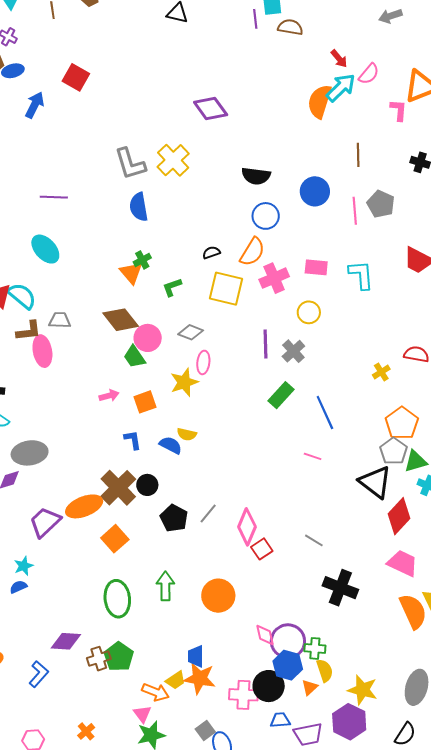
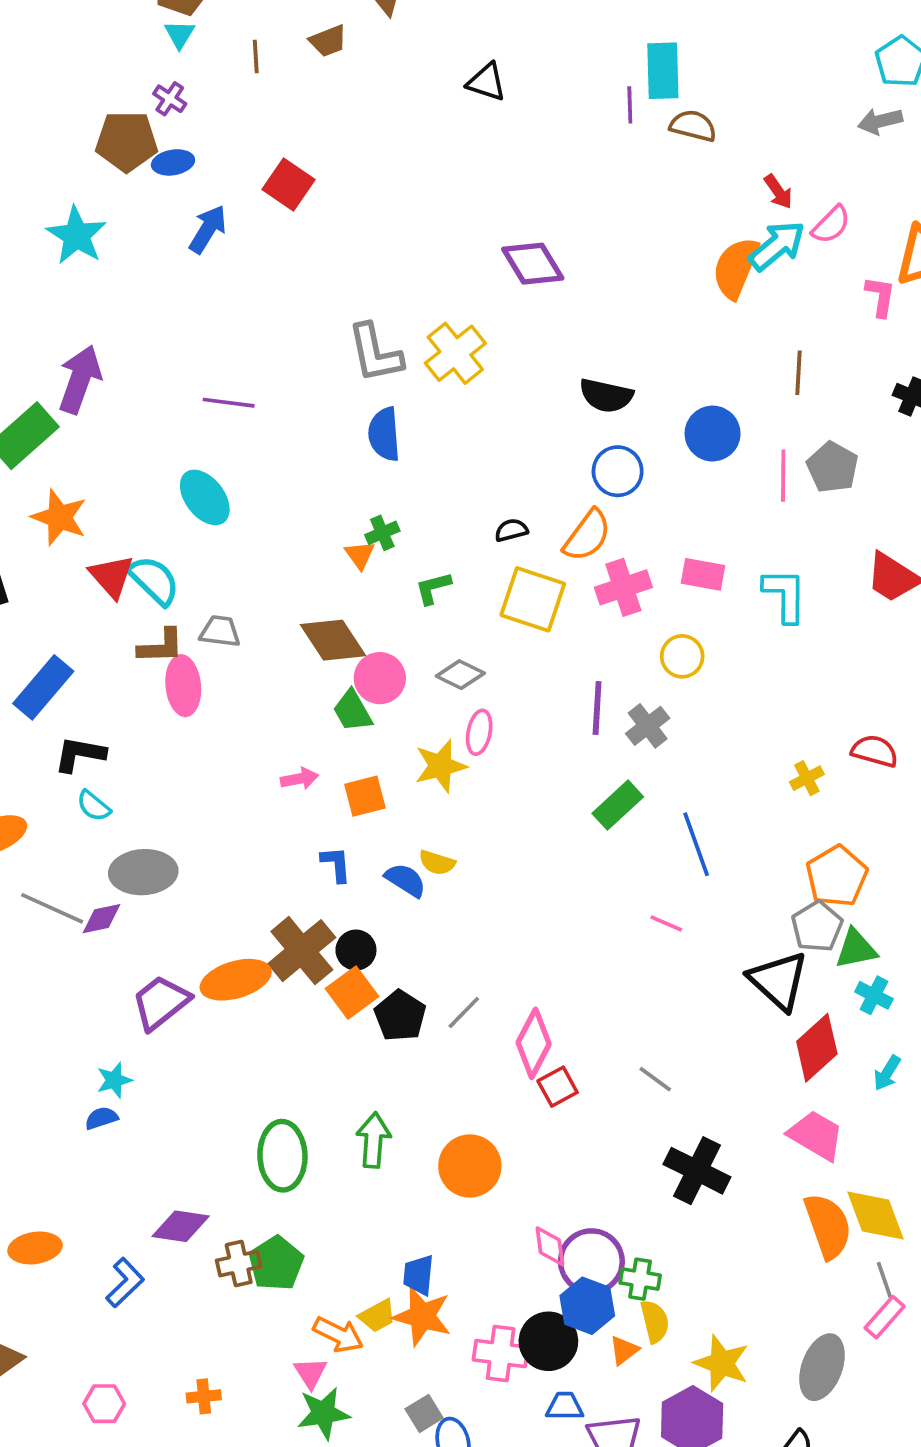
orange triangle: (131, 273) -> (360, 555), size x0.7
orange square: (115, 539) -> (352, 993), moved
orange cross: (86, 731) -> (204, 1396), turned 30

